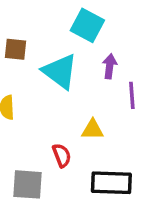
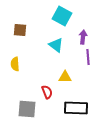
purple arrow: (110, 66) -> (83, 37), moved
cyan triangle: (60, 71) -> (56, 45), moved, size x0.7

